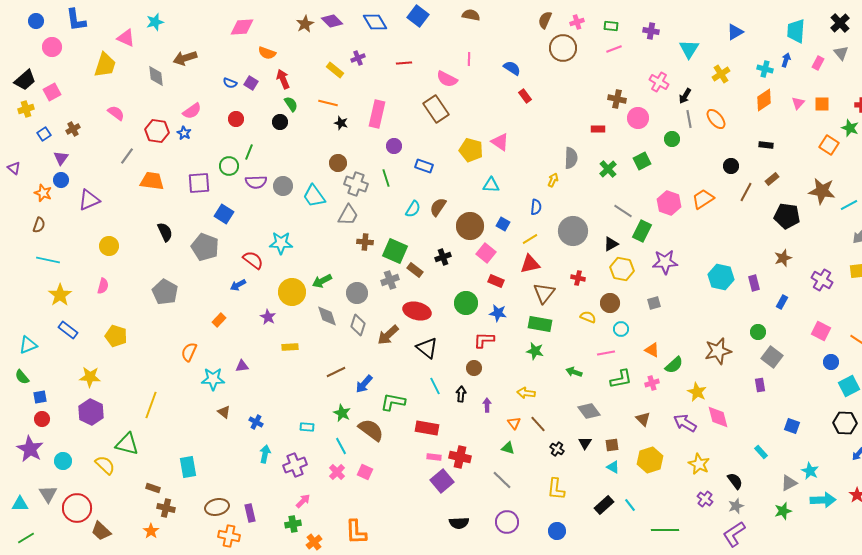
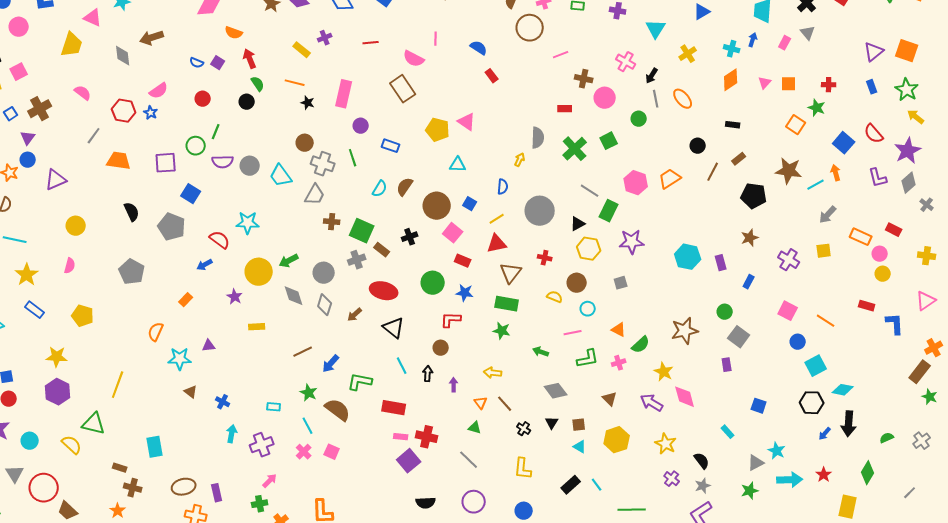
pink line: (614, 49) -> (561, 55), moved
brown cross: (73, 129) -> (40, 109), size x1.6
green cross: (608, 169) -> (575, 149), size x1.4
brown arrow: (388, 335) -> (355, 315), size x0.7

